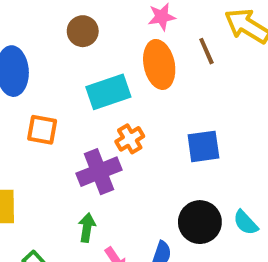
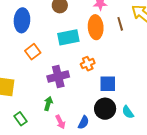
orange square: (42, 130) -> (33, 52), turned 35
orange cross: (130, 139) -> (88, 64), moved
blue square: (203, 146) -> (108, 84), moved

